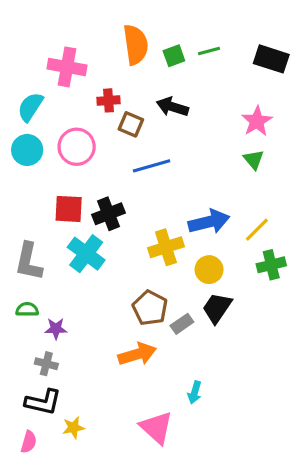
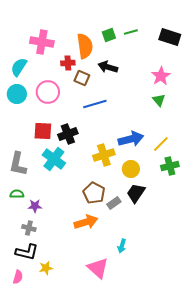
orange semicircle: (136, 45) -> (85, 46), moved

